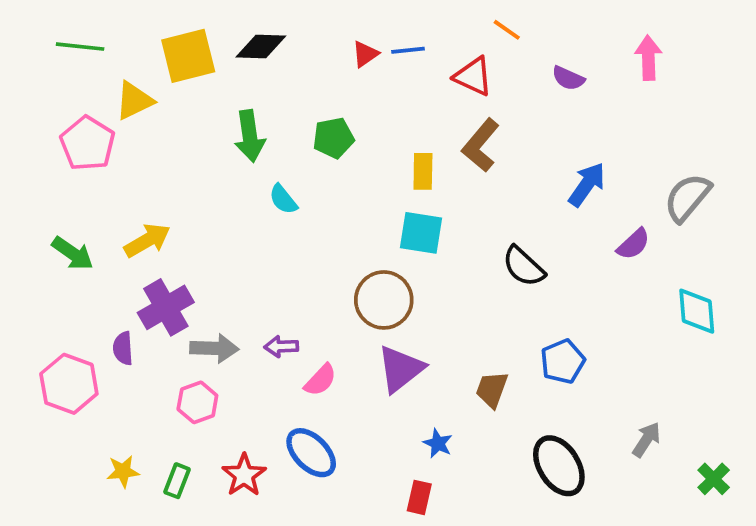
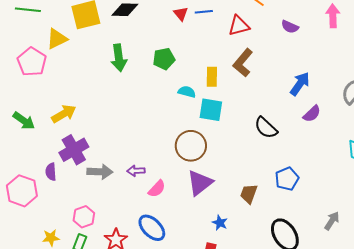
red triangle: (365, 54) -> (181, 14), turned -35
red triangle: (473, 76) -> (239, 26), turned -40
cyan semicircle: (283, 199) -> (187, 92), moved, turned 144
purple semicircle: (633, 244) -> (312, 114), moved
pink hexagon: (197, 402) -> (84, 217), moved

